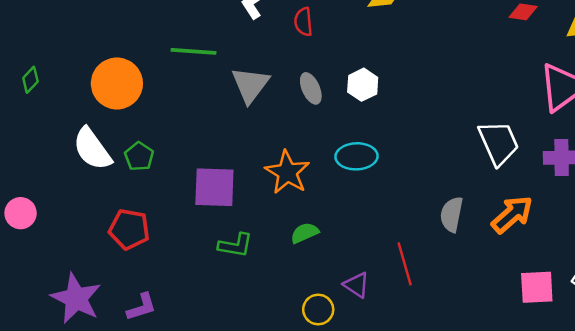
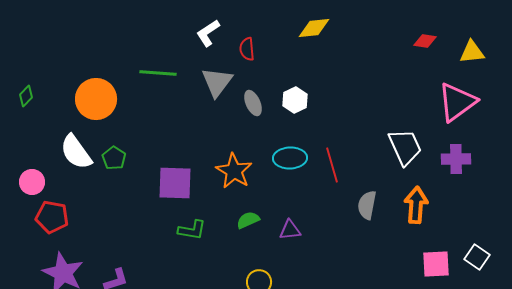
gray triangle: (250, 85) -> (217, 82), moved
pink circle: (21, 213) -> (32, 182), moved
orange arrow: (512, 214) -> (416, 205), turned -45
red pentagon: (129, 229) -> (52, 217), moved
red line: (405, 264) -> (332, 165), moved
purple triangle: (356, 285) -> (290, 230), moved, turned -40

